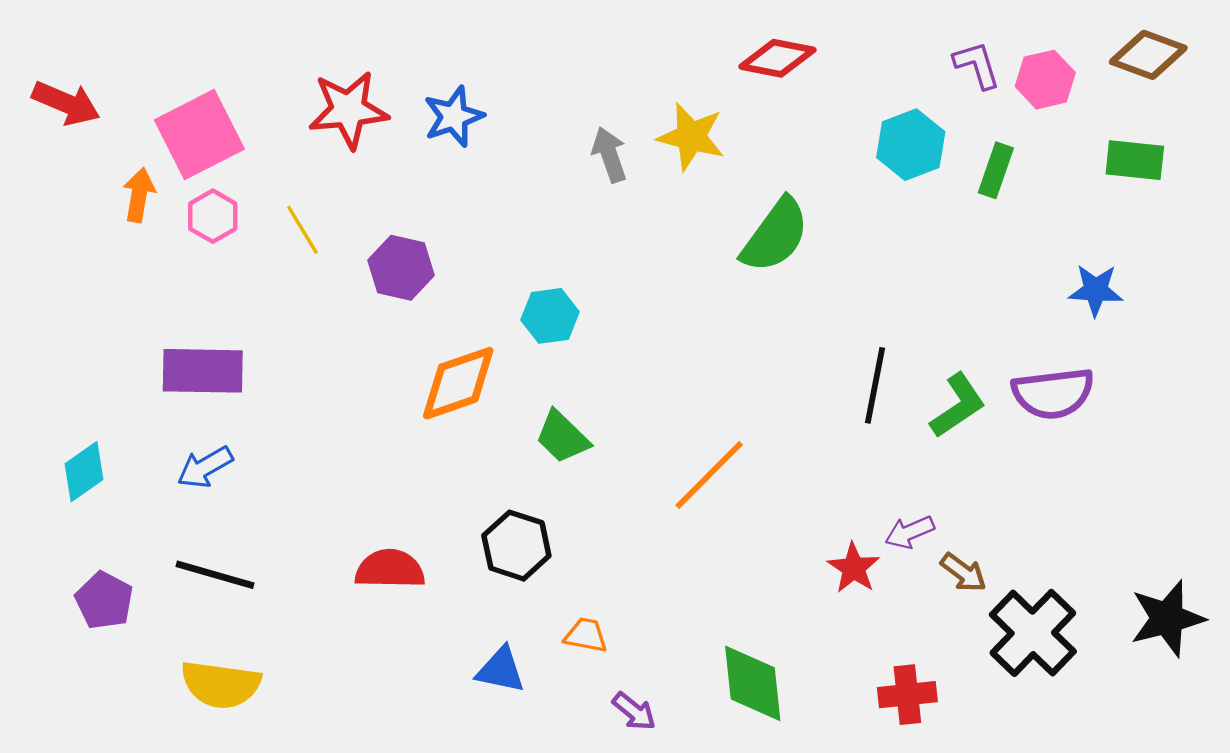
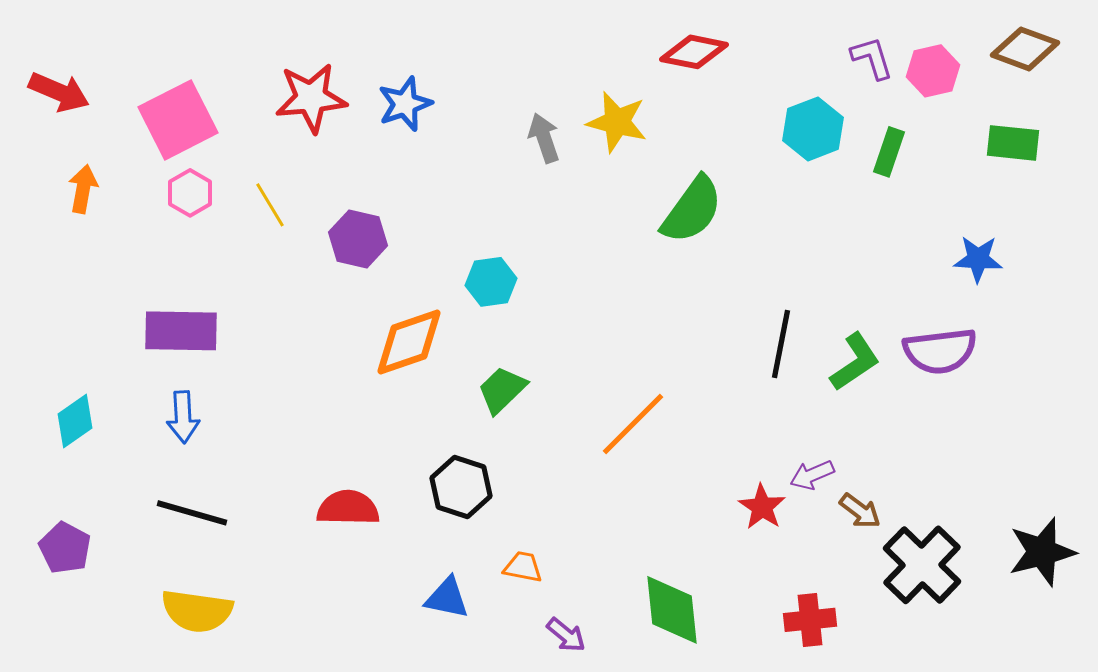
orange arrow: (139, 195) -> (83, 189), moved
green trapezoid: (562, 437) -> (502, 390), turned 92
blue arrow: (205, 467) -> (183, 417), turned -63
purple pentagon: (104, 600) -> (65, 548), moved

